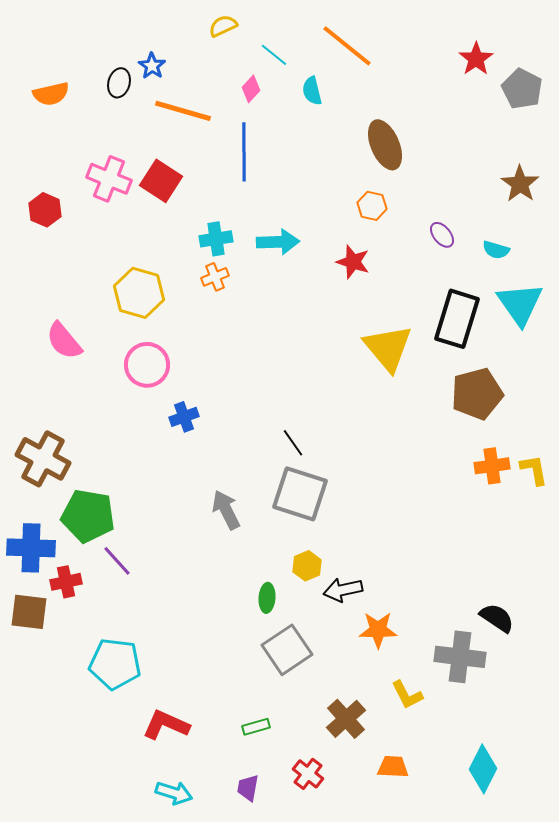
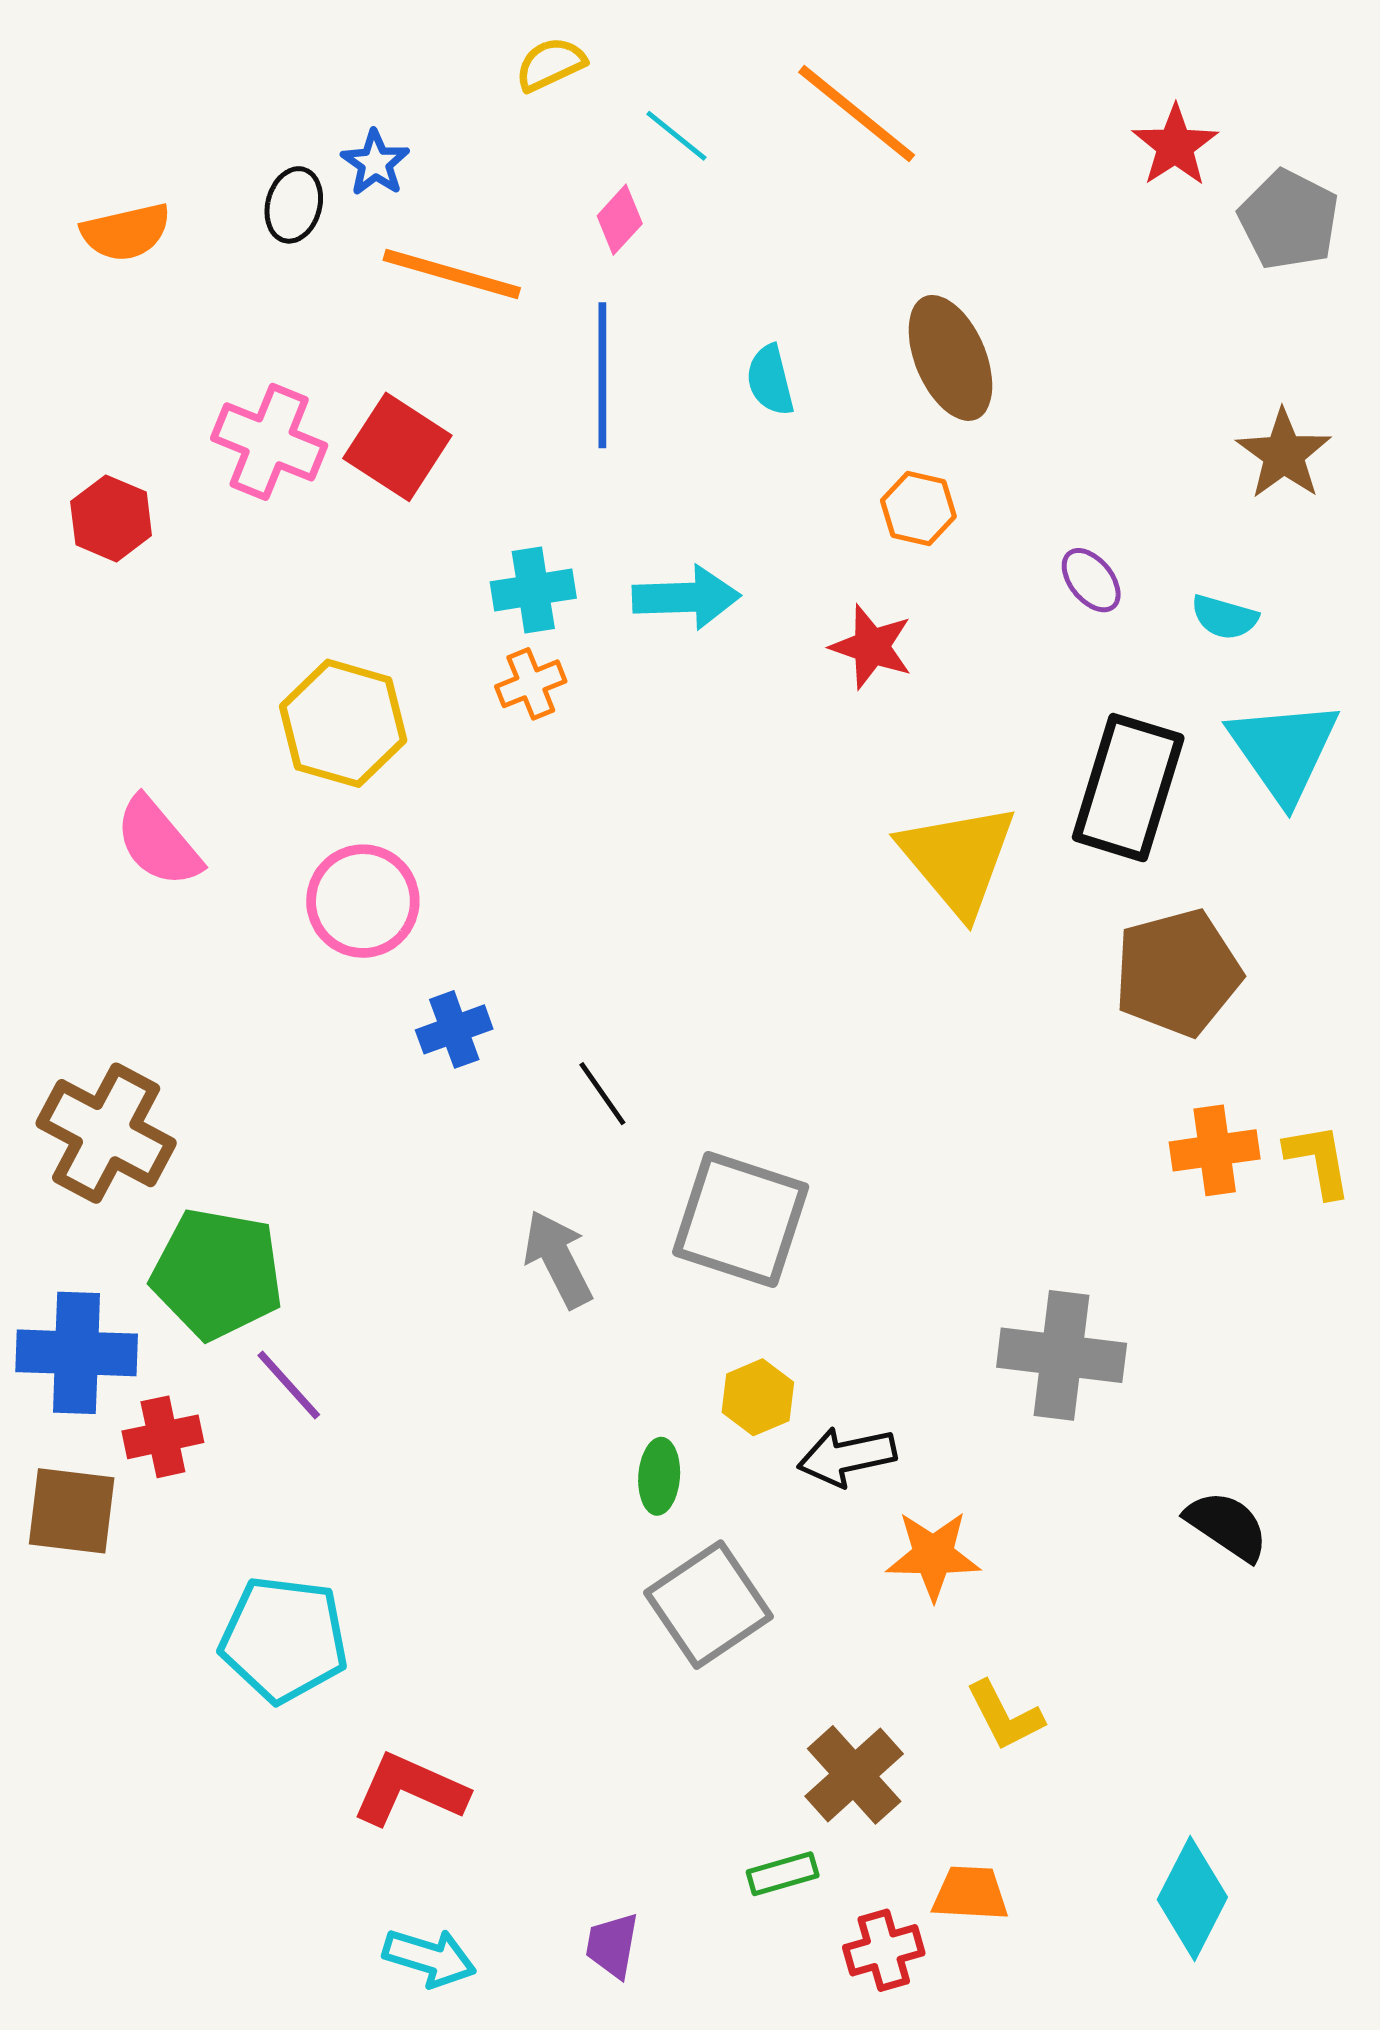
cyan semicircle: (312, 91) -> (770, 380), moved
black line: (293, 443) -> (602, 1094), moved
gray cross: (460, 657) -> (1062, 1355), moved
green rectangle: (256, 727) -> (783, 1874), moved
red cross: (308, 774) -> (884, 1950), moved, turned 36

